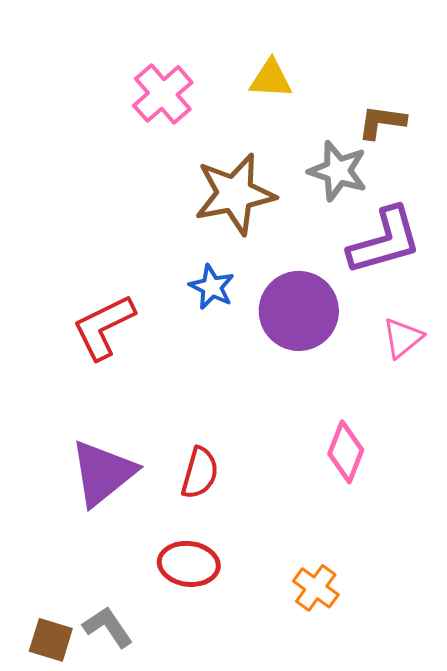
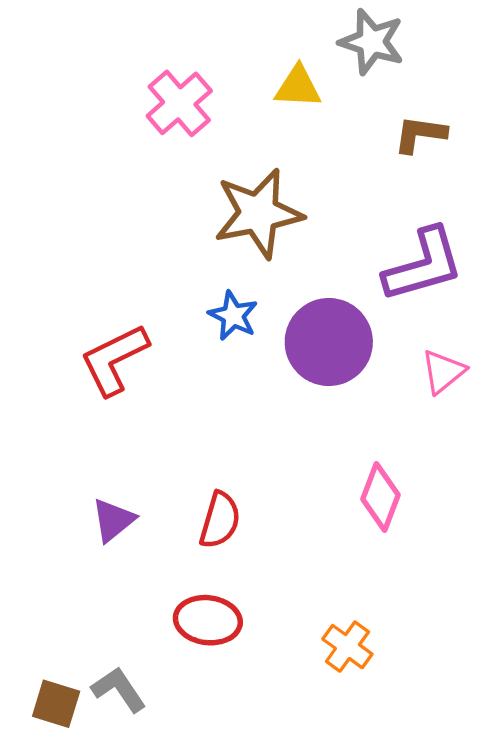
gray star: (338, 171) -> (372, 42), moved
purple triangle: (103, 473) -> (113, 520), size x0.6

